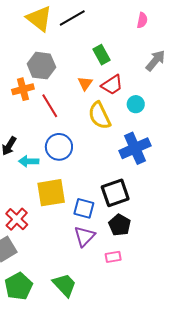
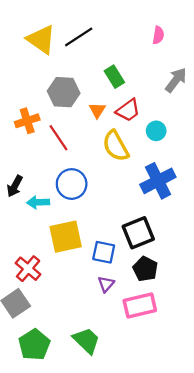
gray hexagon: (41, 66) -> (64, 92), moved
purple triangle: (84, 236) -> (106, 284), size x0.7
pink rectangle: (113, 257) -> (140, 306), size x1.8

